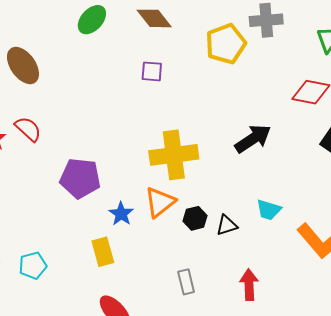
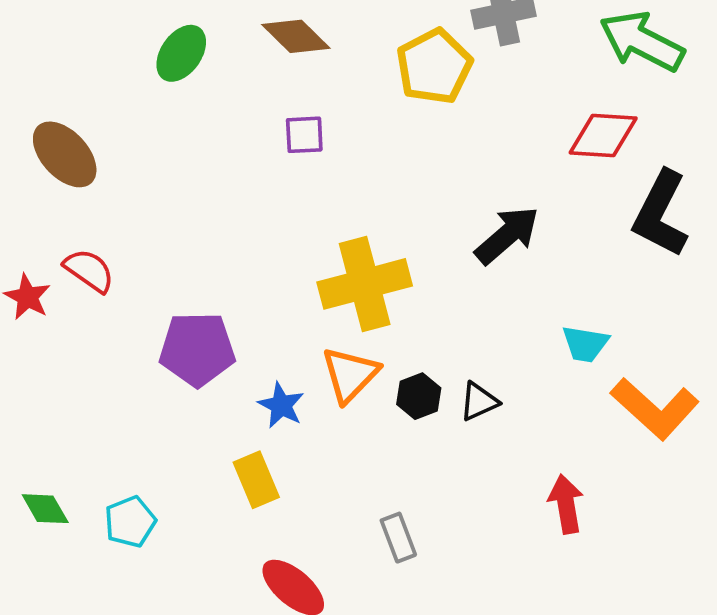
cyan trapezoid: (269, 210) -> (585, 344), moved
gray rectangle: (186, 282) -> (398, 538), moved
red arrow: (249, 285) -> (566, 504), moved

